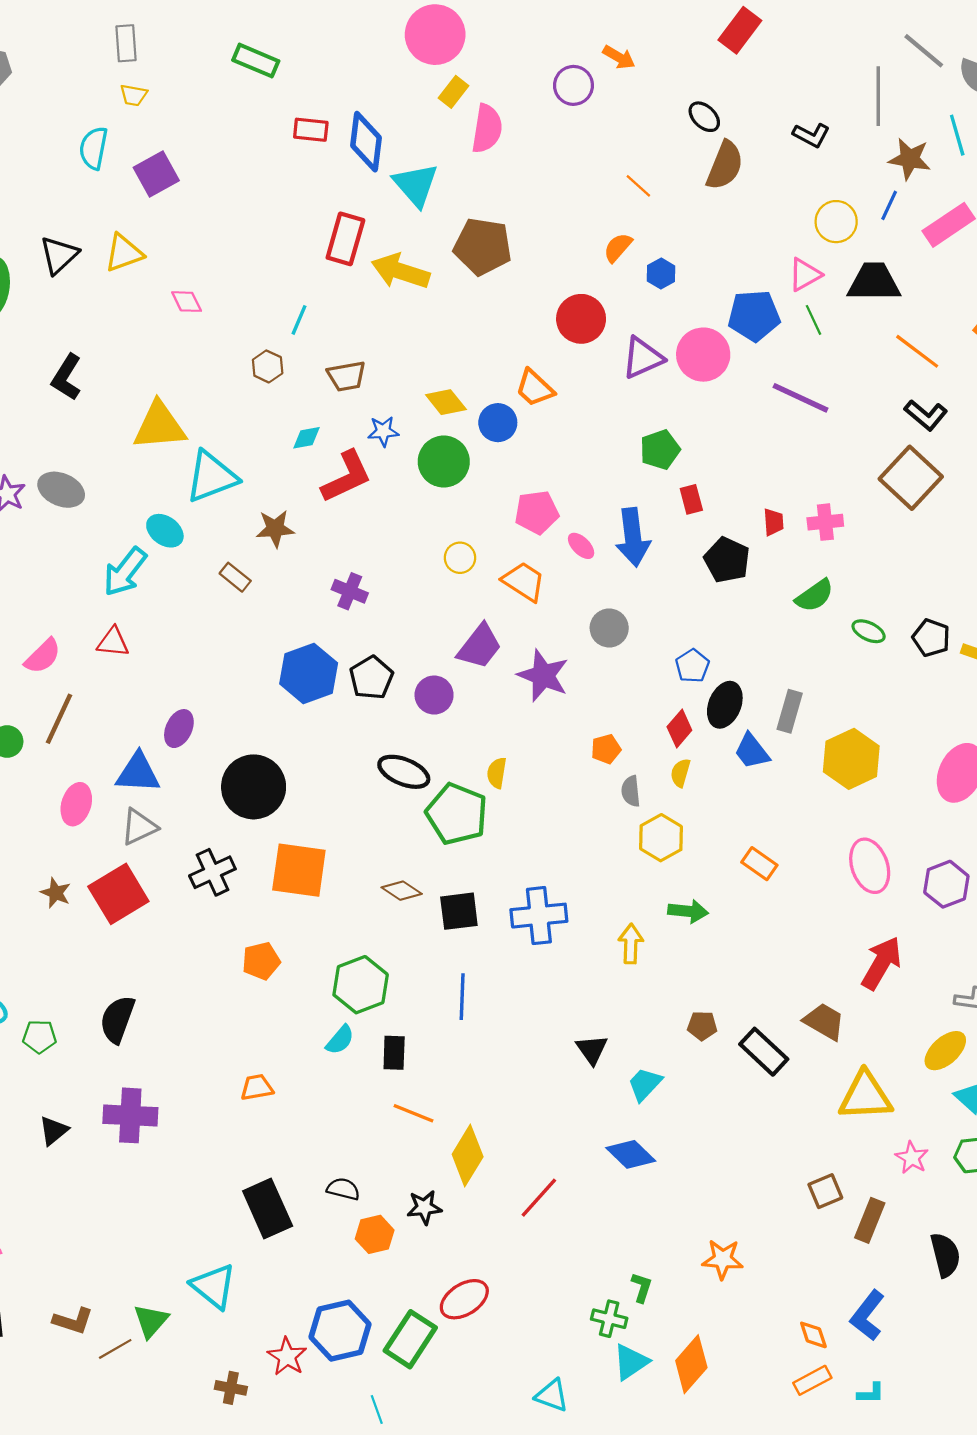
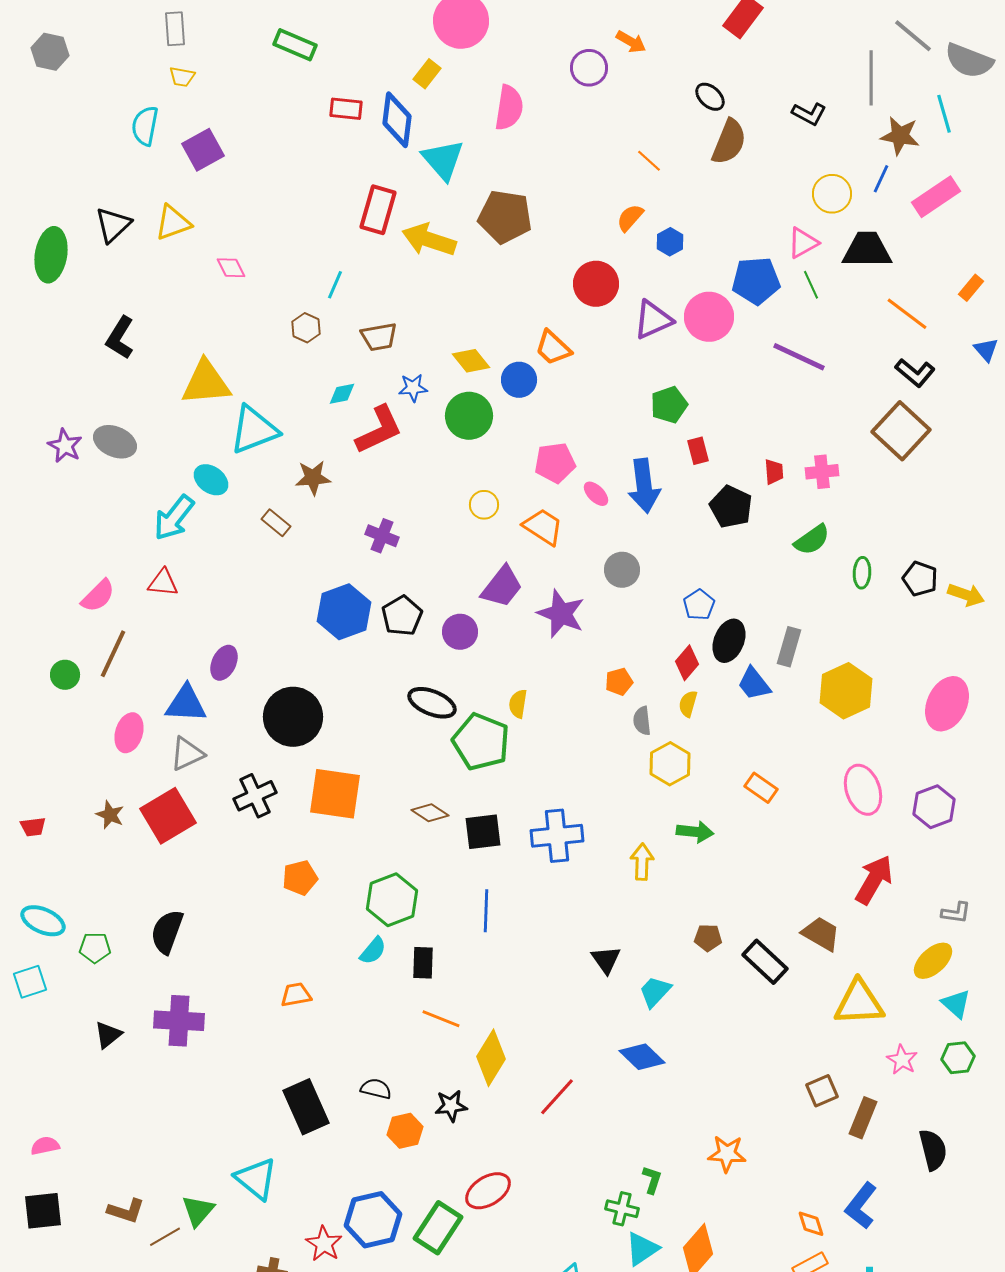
yellow rectangle: (454, 92) -> (427, 74), moved
green ellipse: (869, 631) -> (862, 573), turned 68

